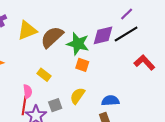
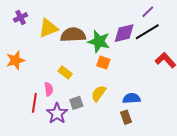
brown semicircle: (52, 37) -> (73, 35), turned 40
red line: (24, 105) -> (34, 103), moved

